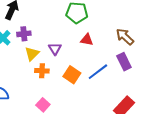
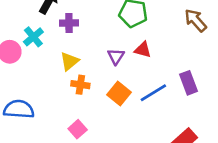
purple cross: (24, 34) -> (69, 23), moved
brown arrow: (125, 37) -> (196, 20), moved
purple triangle: (55, 49) -> (116, 56), moved

